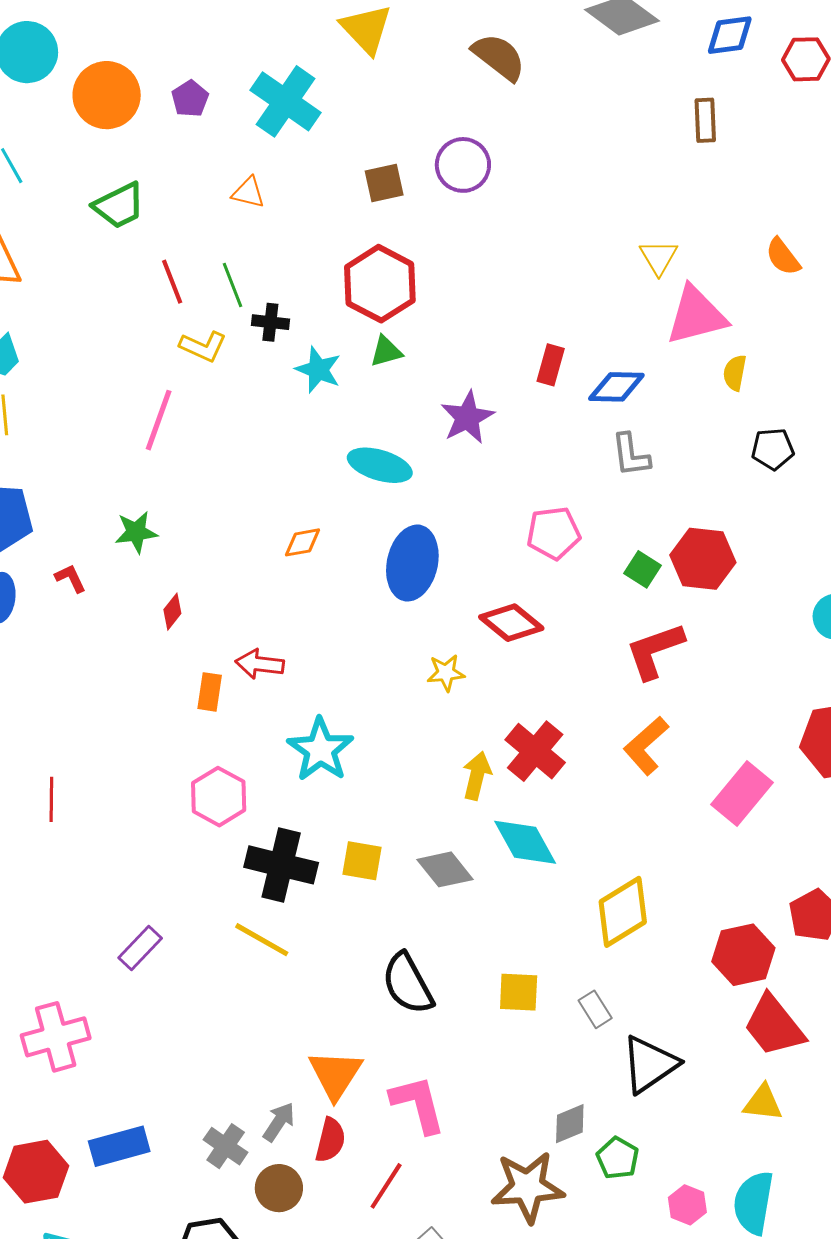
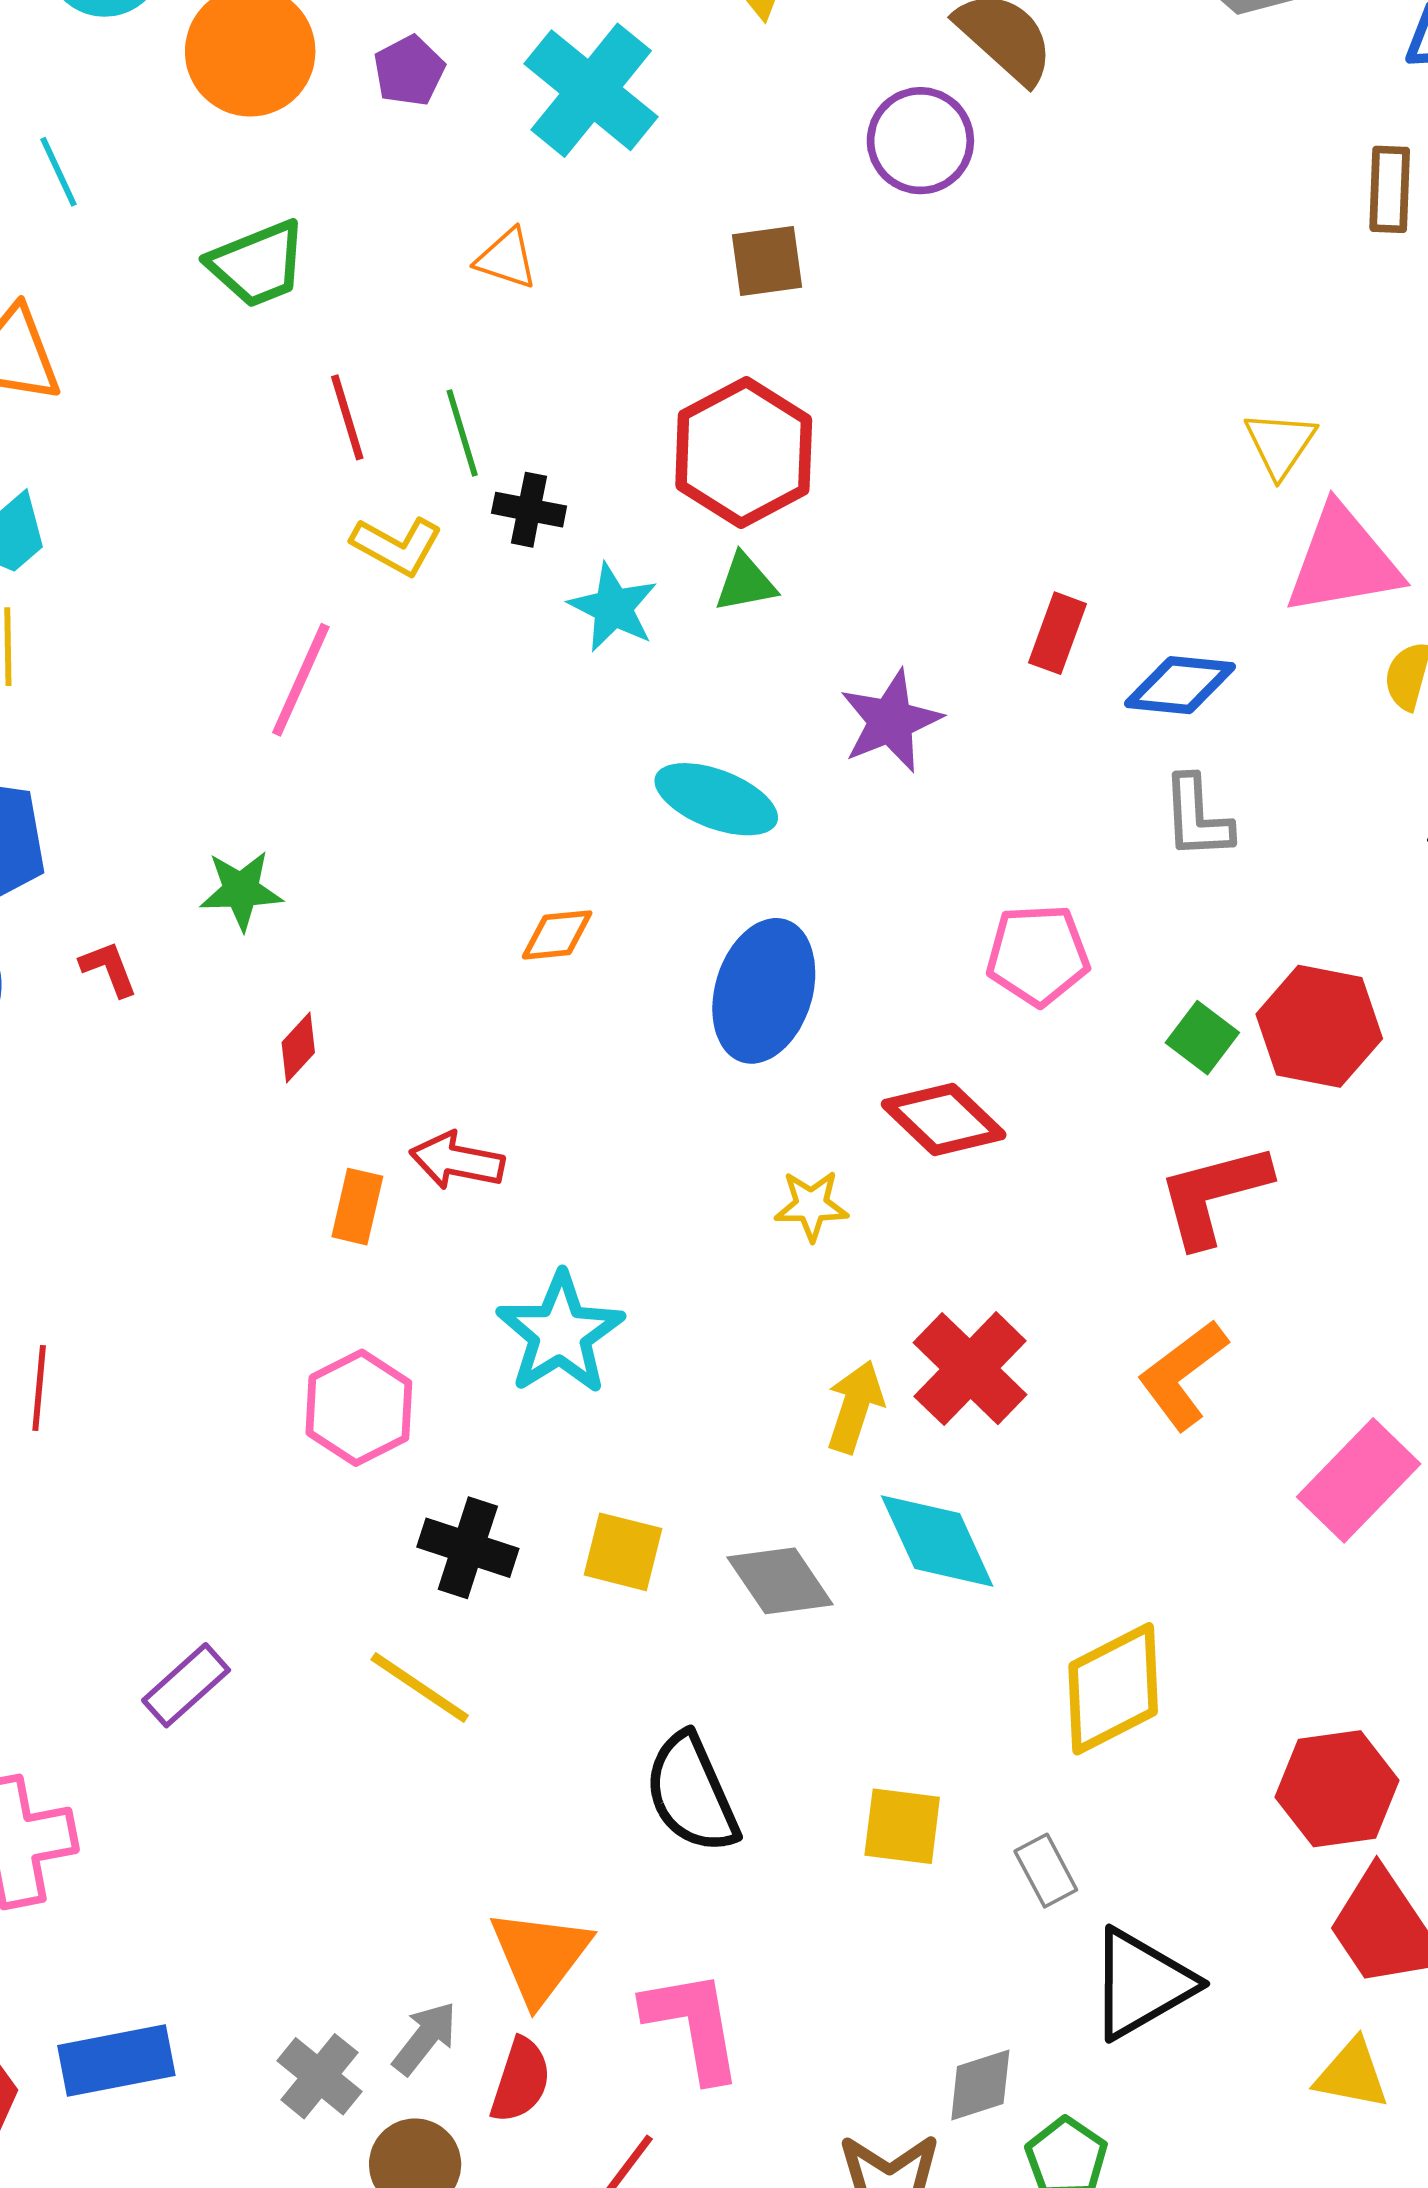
purple circle: (463, 165) -> (920, 141), moved
black cross: (281, 865) -> (468, 1548), size x0.7

